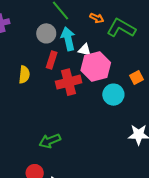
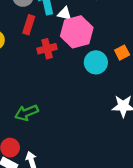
orange square: (136, 78) -> (122, 53), moved
red cross: (69, 82) -> (47, 49), size x0.7

